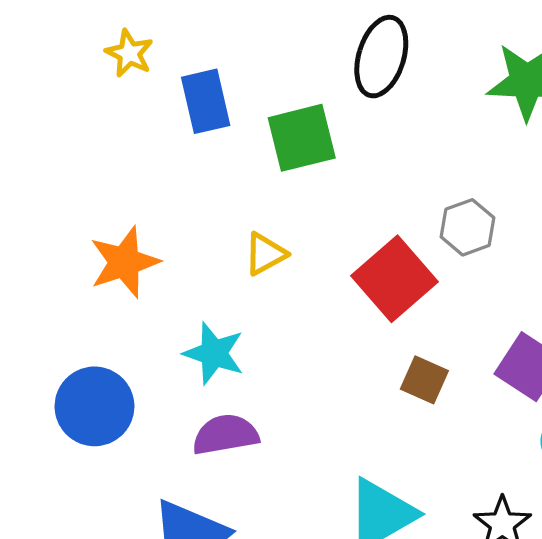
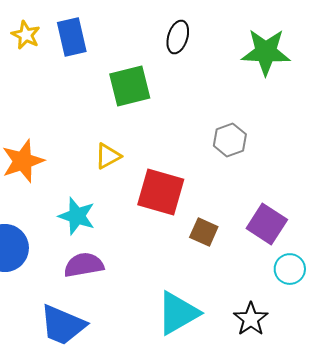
black ellipse: (381, 57) -> (178, 37), size x0.7
blue rectangle: (206, 101) -> (72, 37), moved
red square: (395, 279) -> (161, 192), moved, turned -33

